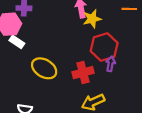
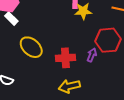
red hexagon: (104, 47) -> (108, 40), moved

